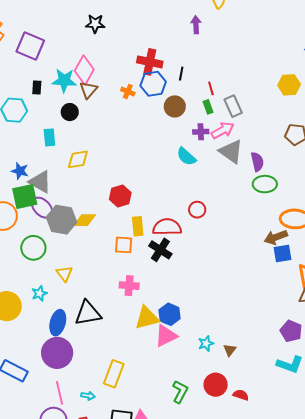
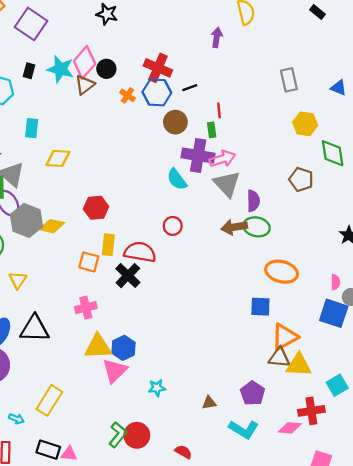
black line: (181, 74) -> (190, 88), turned 48
gray rectangle: (233, 106) -> (289, 80), moved
black circle: (70, 112) -> (106, 69), moved
purple cross: (201, 132) -> (198, 156), size x1.8
red circle: (197, 210) -> (173, 226), moved
brown arrow: (276, 237) -> (234, 227), moved
pink cross: (129, 286) -> (86, 308), turned -30
pink triangle: (166, 336) -> (115, 371), turned -30
brown triangle: (230, 350) -> (209, 403), moved, turned 32
red circle: (216, 385) -> (137, 435), moved

